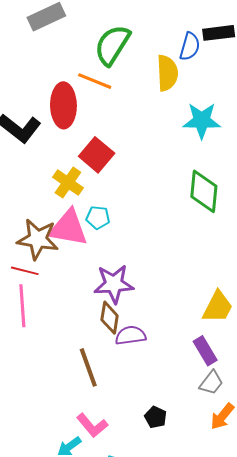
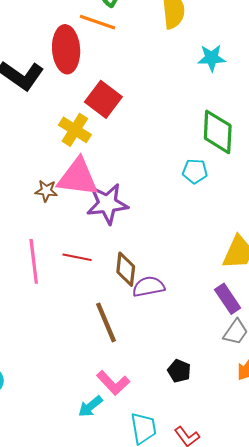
cyan star: (202, 121) -> (212, 58), size x0.7
cyan pentagon: (98, 217) -> (195, 171), moved
brown star: (38, 239) -> (46, 191), size x0.5
red line: (25, 271) -> (77, 257), moved
purple star: (114, 284) -> (107, 204), moved

